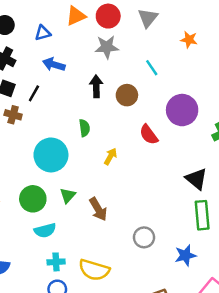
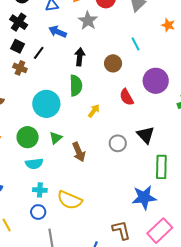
gray star: (107, 47) -> (88, 21), moved, turned 30
black arrow: (96, 86) -> (80, 57), moved
green semicircle: (84, 128) -> (76, 86), size x1.5
black triangle: (196, 179) -> (146, 135), moved
gray circle: (144, 237) -> (118, 143), moved
blue star: (185, 255) -> (144, 197), size x1.4

